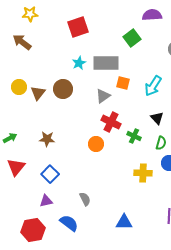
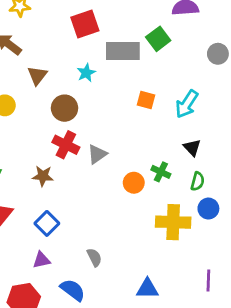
gray rectangle: (106, 63) -> (123, 51), moved
brown triangle: (38, 93) -> (37, 76), moved
gray triangle: (103, 96) -> (97, 154), moved
red cross: (111, 122) -> (66, 145), moved
orange circle: (96, 144) -> (134, 183), moved
yellow cross: (143, 173) -> (173, 222), size x1.4

